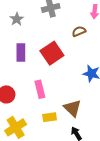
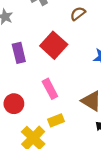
yellow rectangle: (50, 117) -> (56, 120), moved

